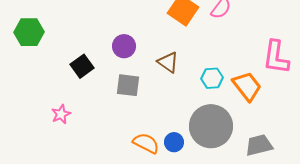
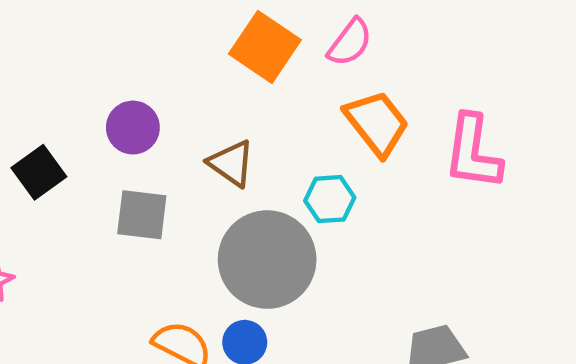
orange trapezoid: (247, 86) -> (377, 123), moved
gray circle: (211, 126) -> (267, 260), moved

